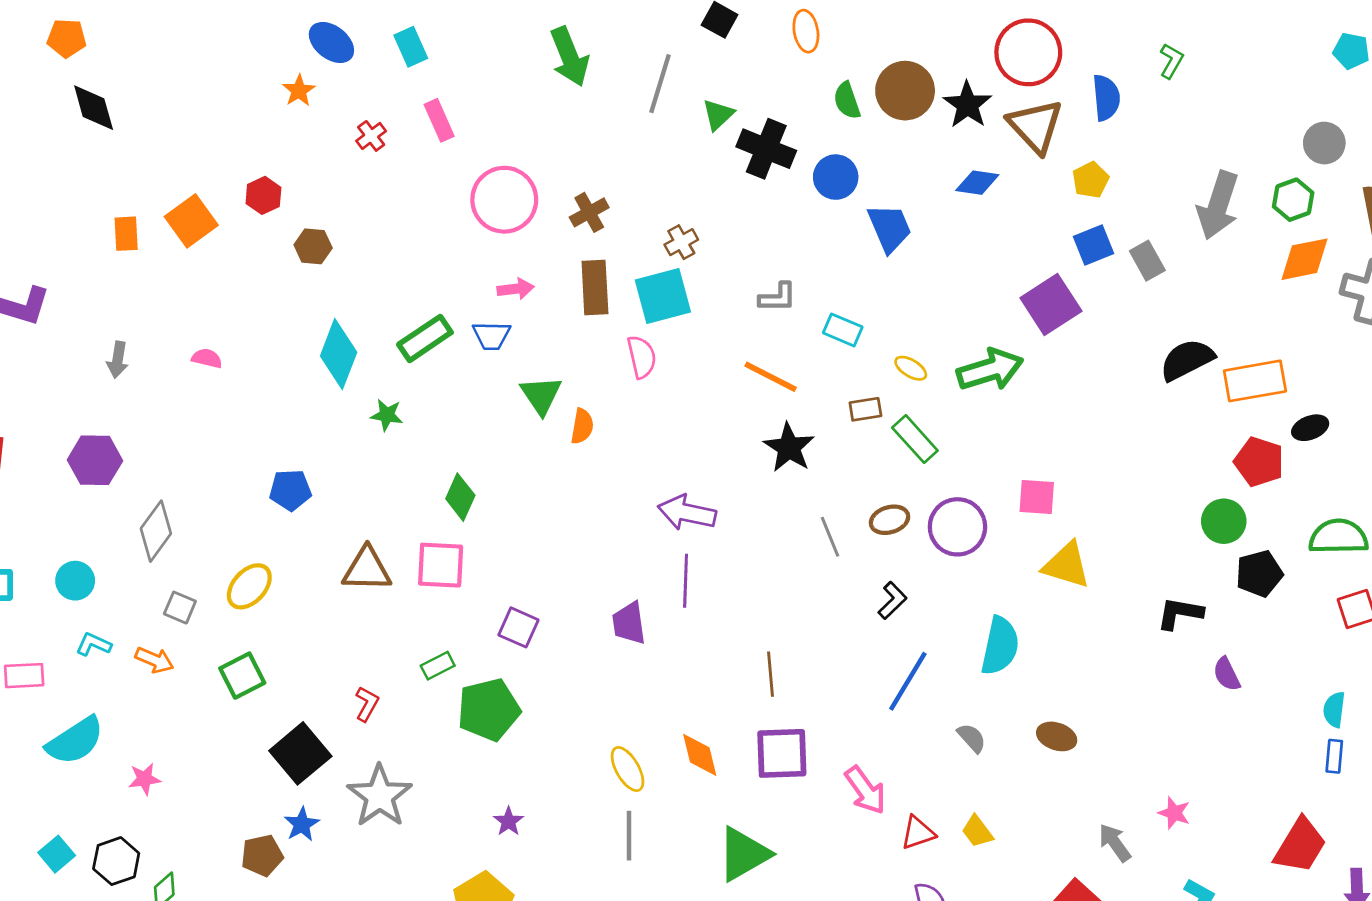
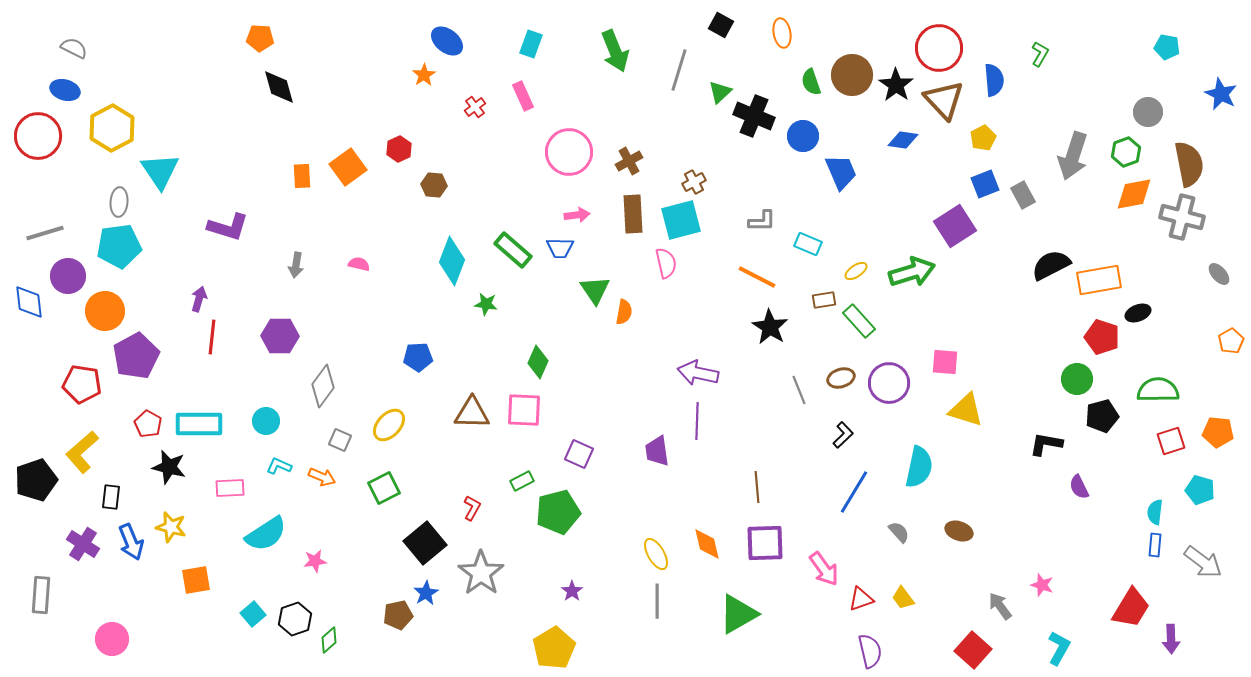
cyan rectangle: (411, 47) -> (531, 44), moved, turned 44
green rectangle: (425, 338) -> (513, 250), turned 75
yellow ellipse: (911, 368) -> (856, 271), turned -65

